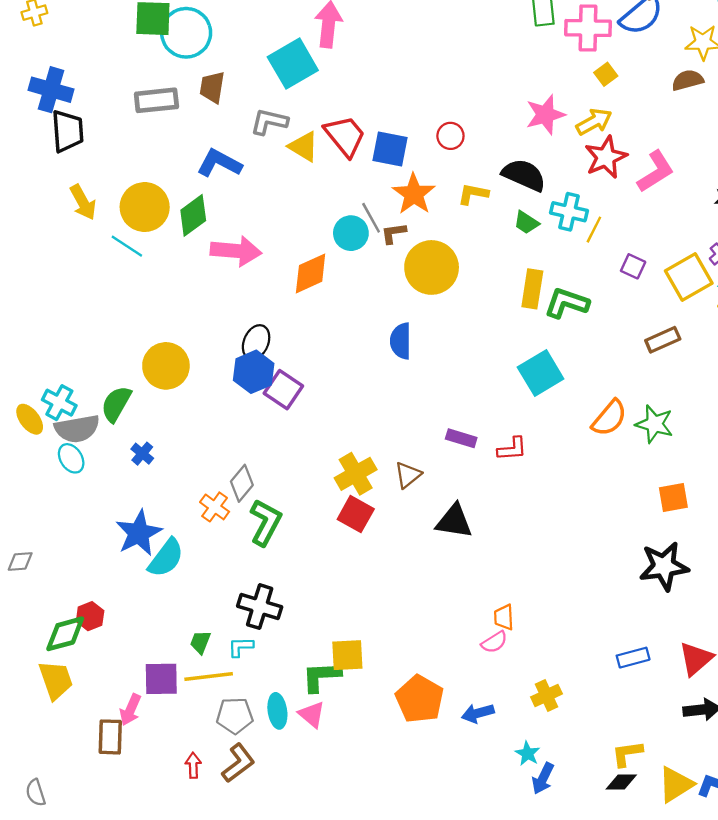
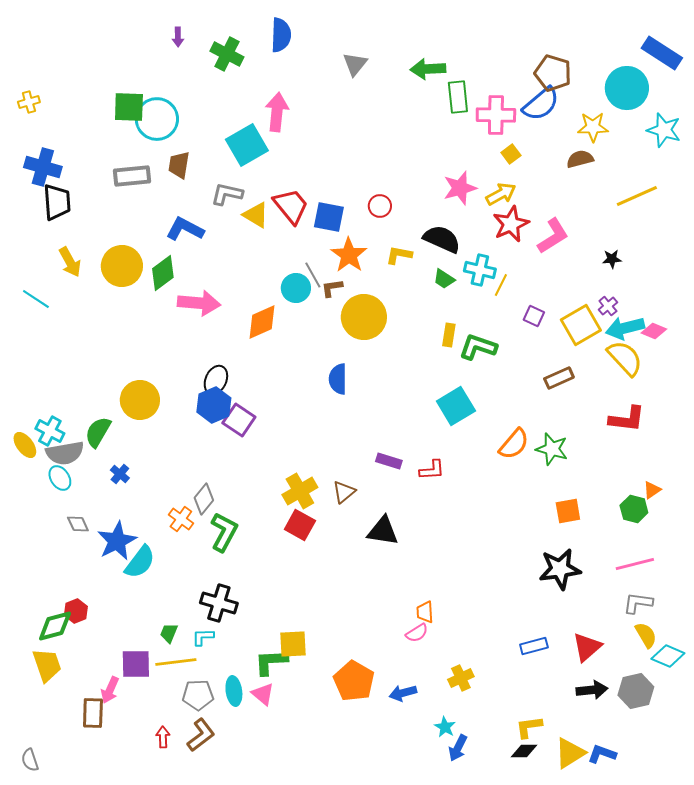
cyan line: (127, 246) -> (36, 299), moved
yellow rectangle: (532, 289) -> (449, 335), size x0.7
gray diamond: (20, 561) -> (78, 524), moved, turned 70

